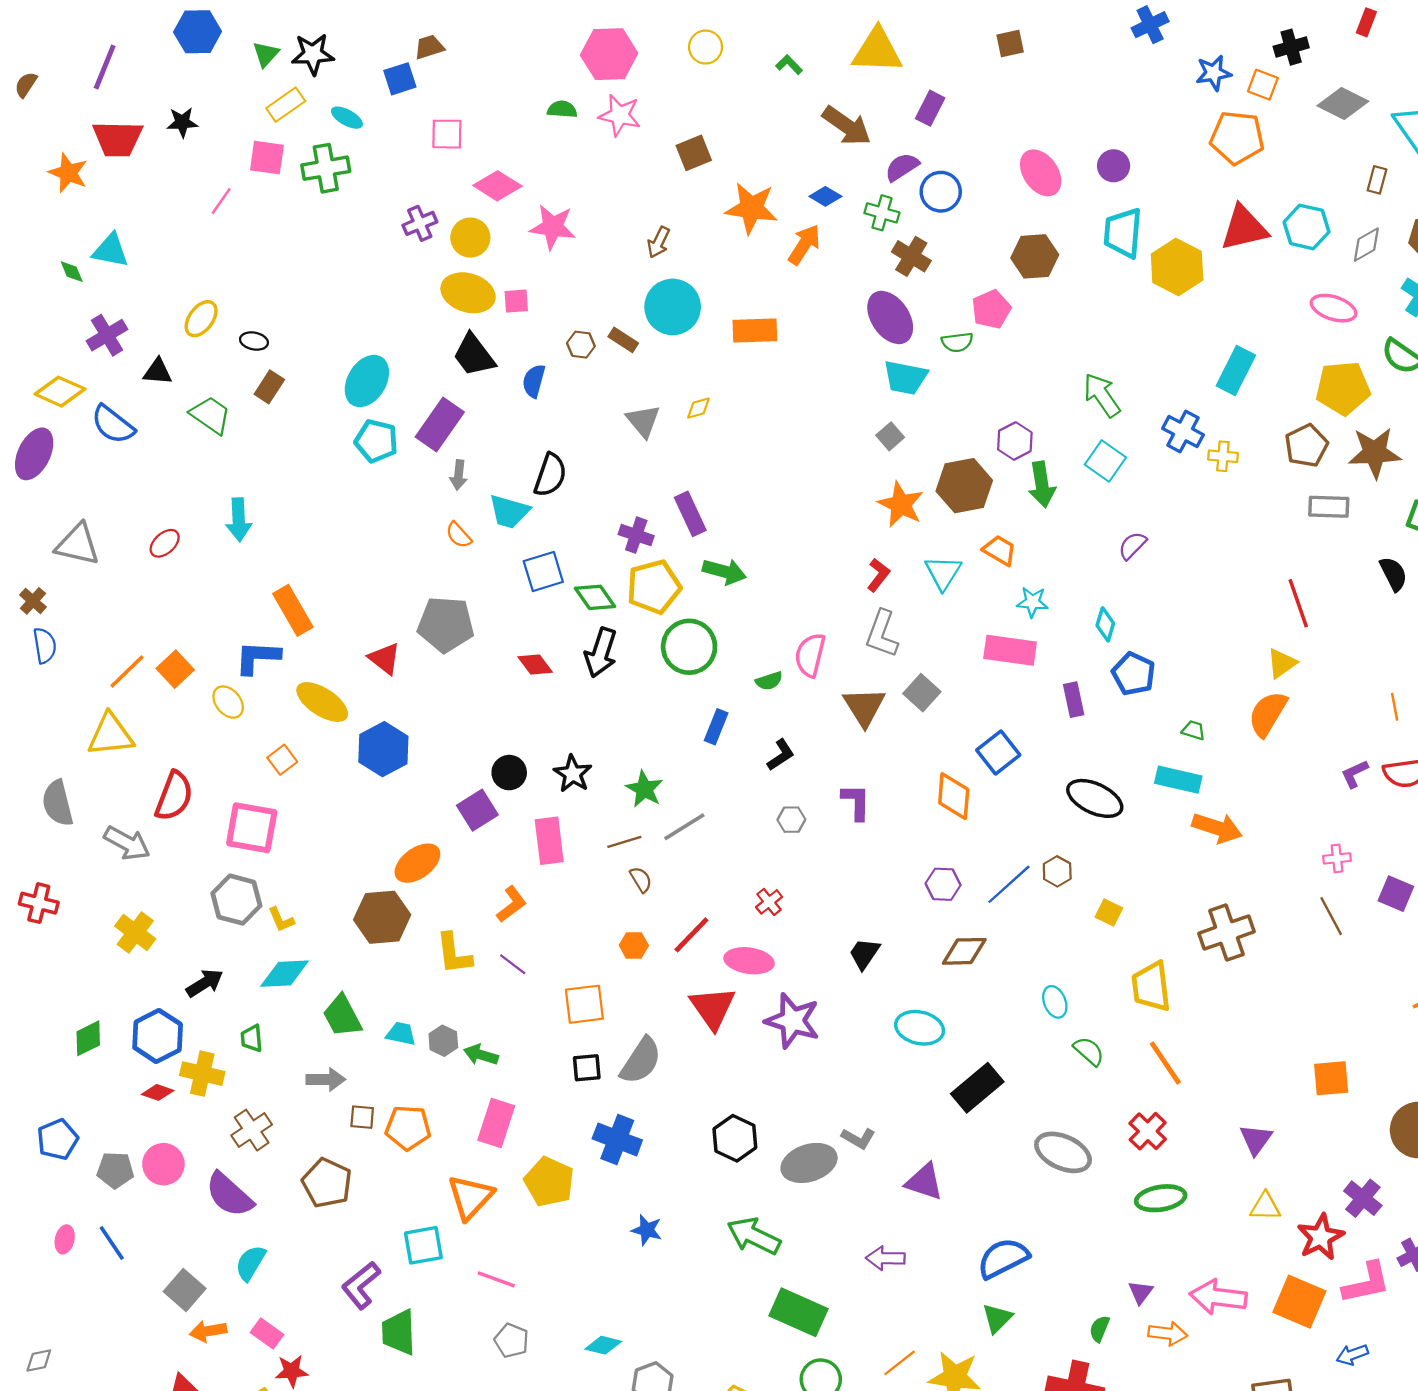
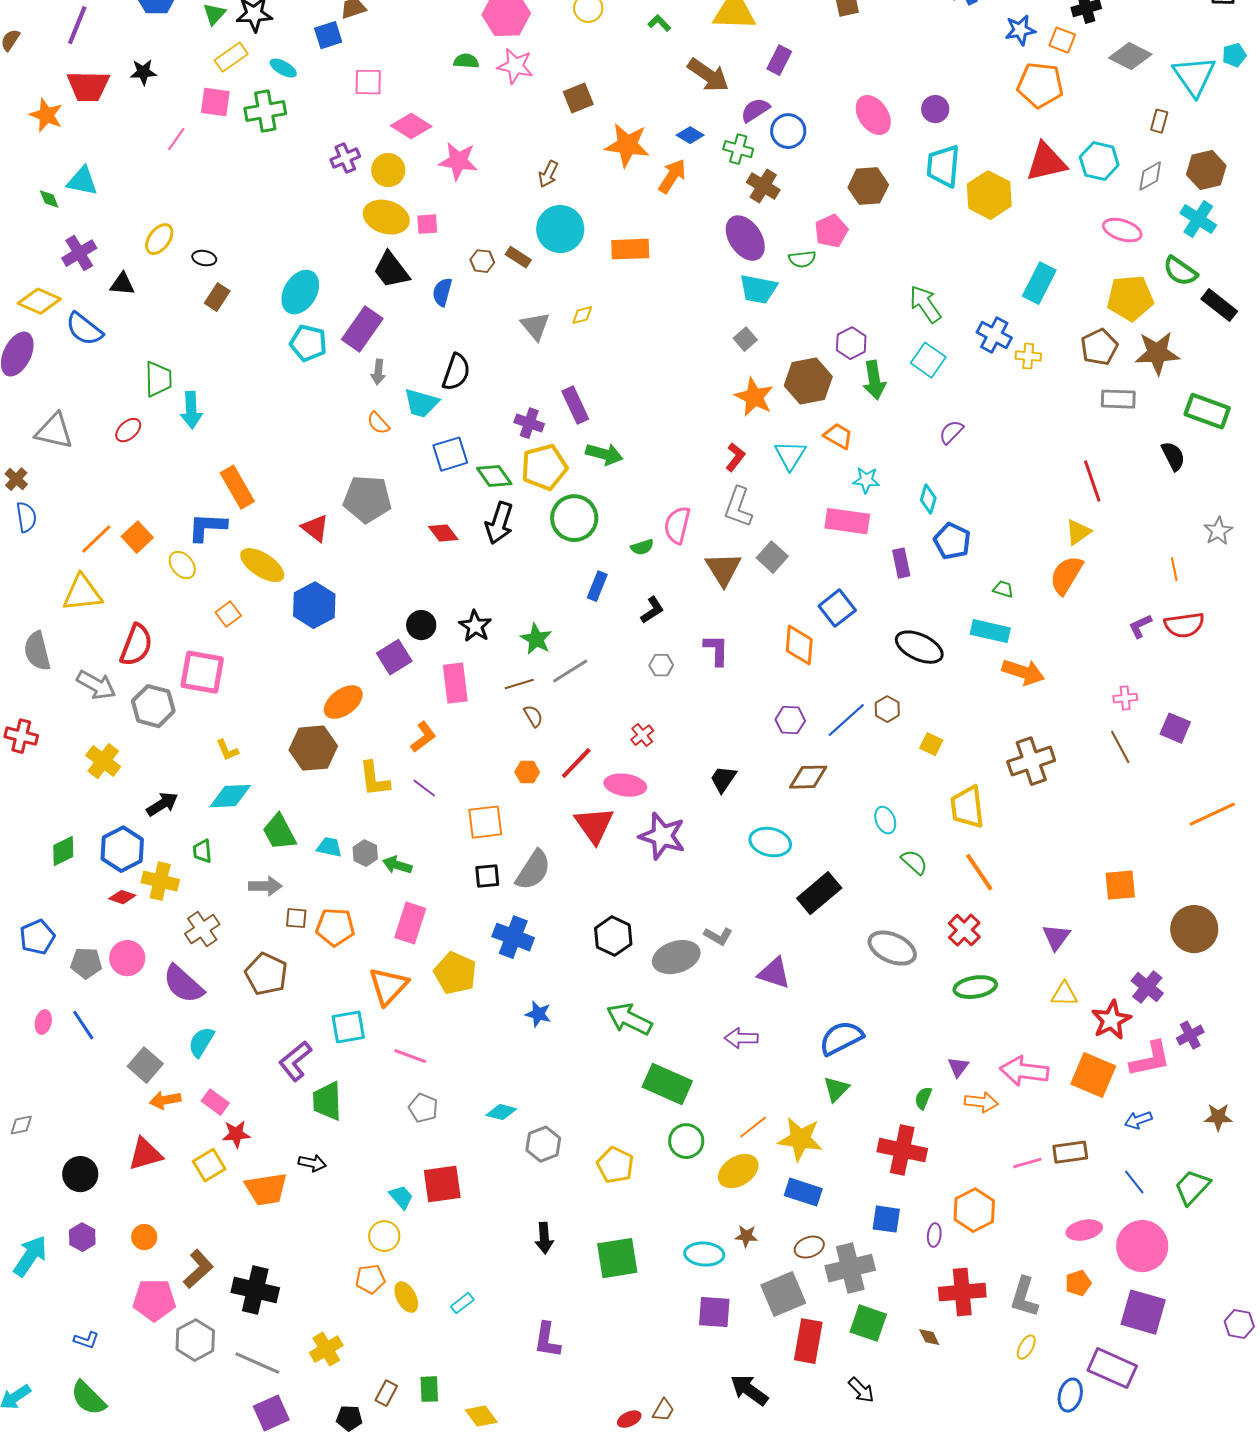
green trapezoid: (210, 415) -> (158, 379), moved, turned 54
gray hexagon: (236, 900) -> (153, 706), moved

